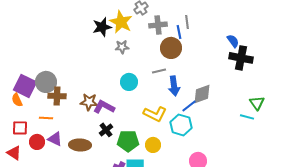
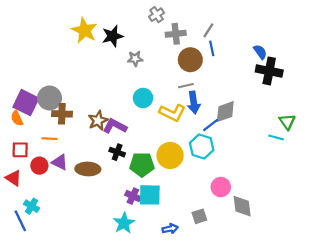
yellow star: (121, 22) -> (84, 30), moved
gray line: (187, 22) -> (208, 30), turned 40
blue line: (179, 32) -> (212, 48), moved
gray line: (159, 71) -> (186, 86), moved
brown star: (89, 102) -> (98, 121), turned -30
yellow L-shape: (155, 114) -> (172, 113), moved
black cross: (106, 130) -> (117, 152), turned -32
yellow circle: (153, 145) -> (170, 155), moved, size x1.5

